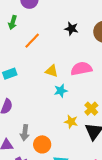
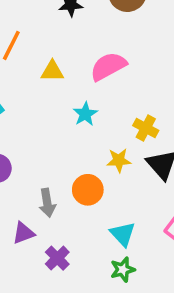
yellow triangle: (52, 71) -> (52, 71), moved
orange circle: (42, 144) -> (88, 190), moved

